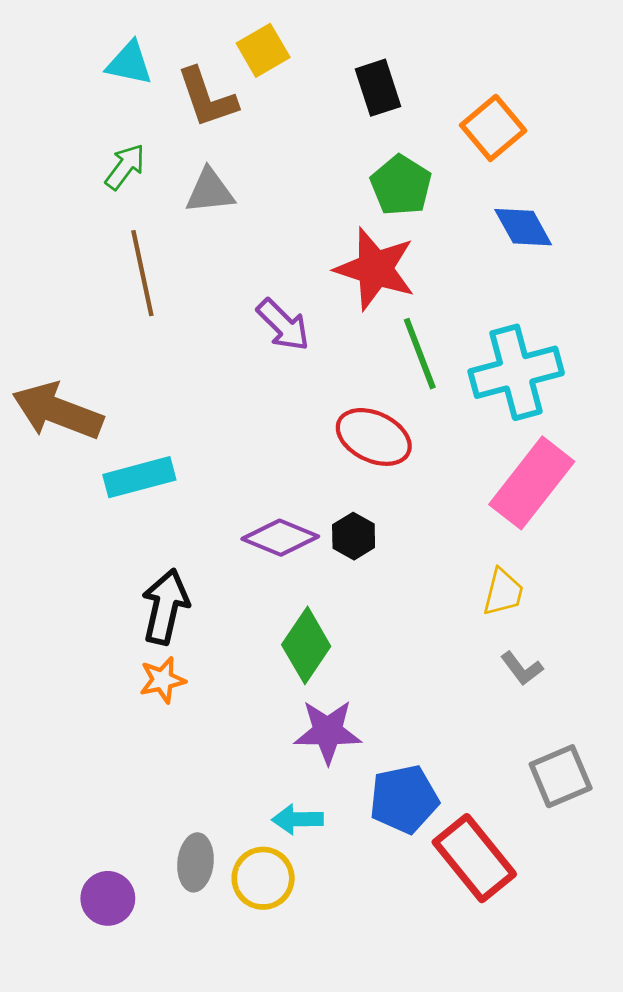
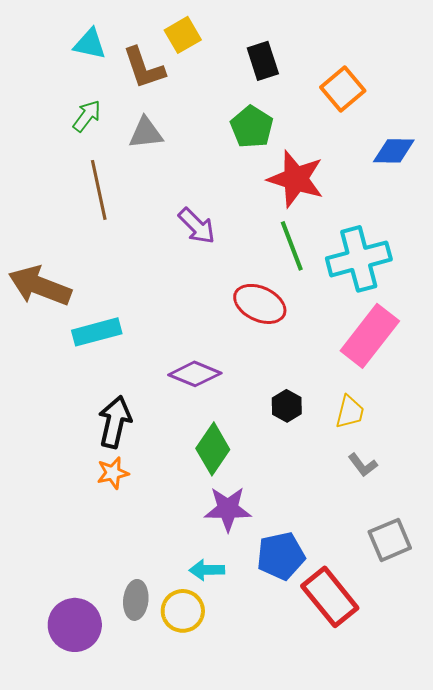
green pentagon: (401, 185) -> (252, 127), moved
blue diamond: (523, 227) -> (394, 151), moved, turned -60
red star: (375, 269) -> (296, 179), moved
black hexagon: (354, 536) -> (287, 406), moved
purple circle: (108, 898) -> (75, 625), size x1.4

